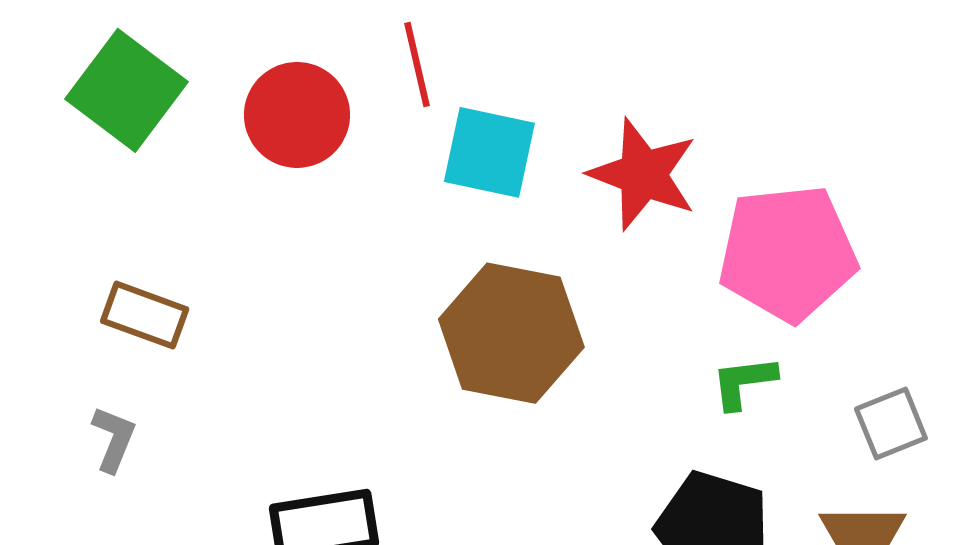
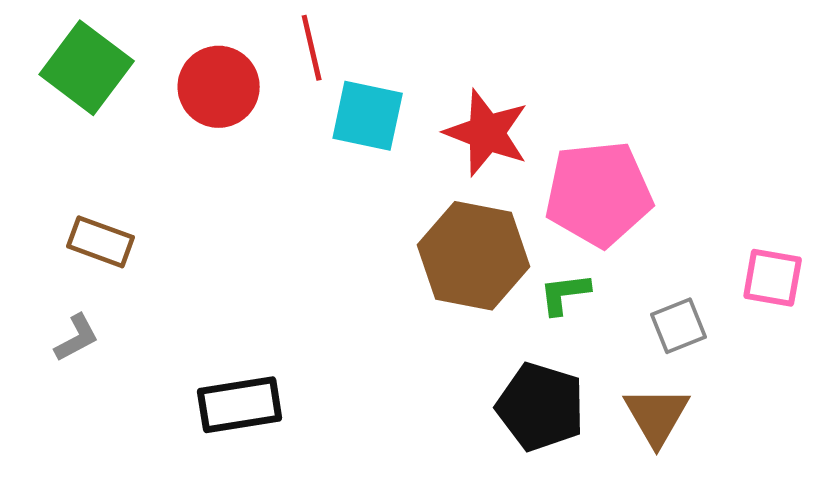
brown hexagon: (511, 333) -> (474, 256), moved
gray L-shape: (114, 439) -> (77, 338), turned 40

